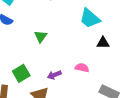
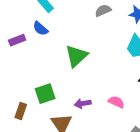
green triangle: (41, 36) -> (76, 56), size x1.5

